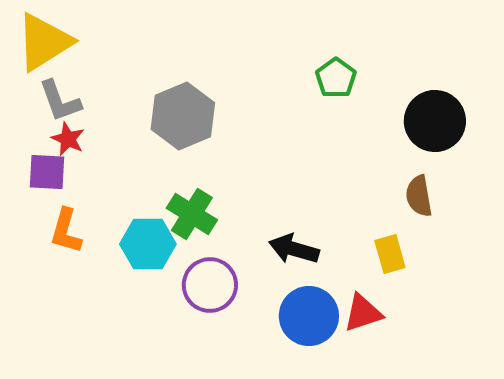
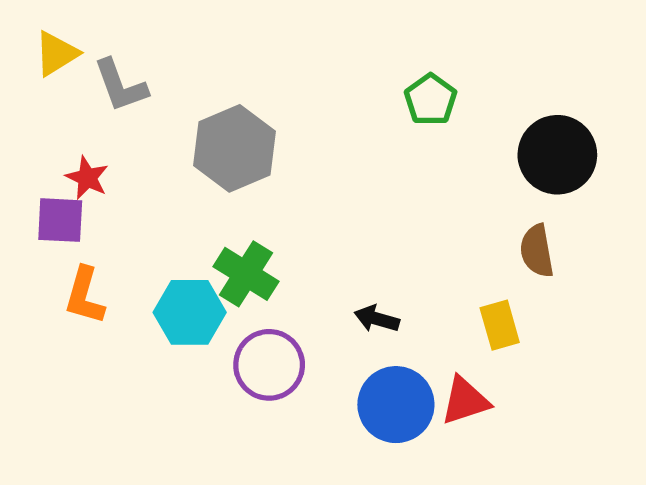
yellow triangle: (44, 42) -> (56, 54), size x0.6
gray L-shape: (60, 101) -> (120, 86), moved
black arrow: (294, 249) -> (377, 319), size x0.7

